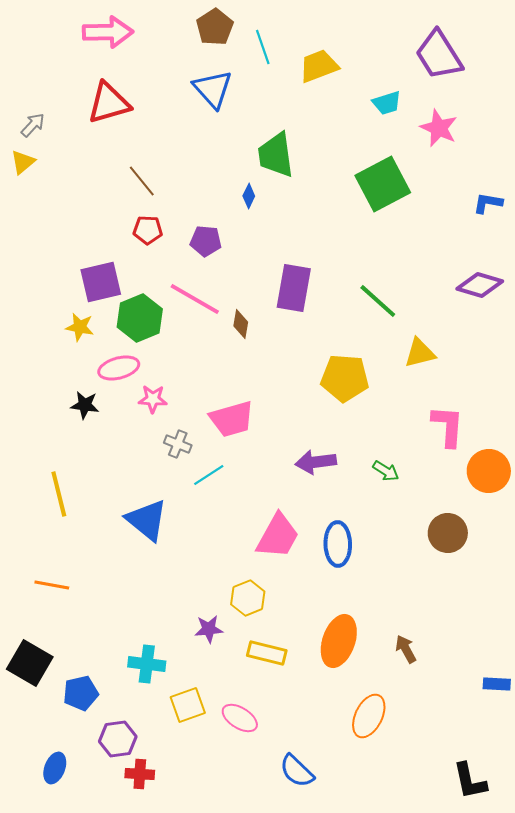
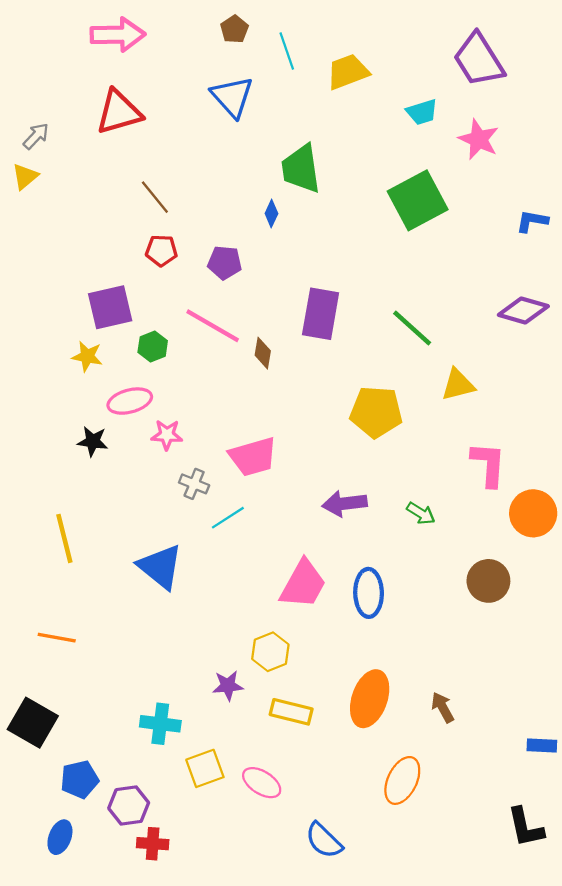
brown pentagon: (215, 27) -> (234, 29), size x0.7
green hexagon: (140, 318) -> (153, 347), size x0.6
blue pentagon: (81, 693) -> (80, 779), moved
black L-shape: (470, 781) -> (526, 827), moved

